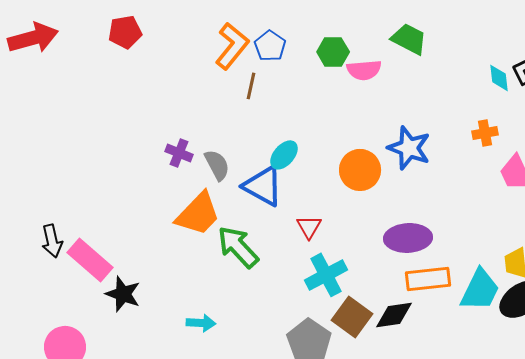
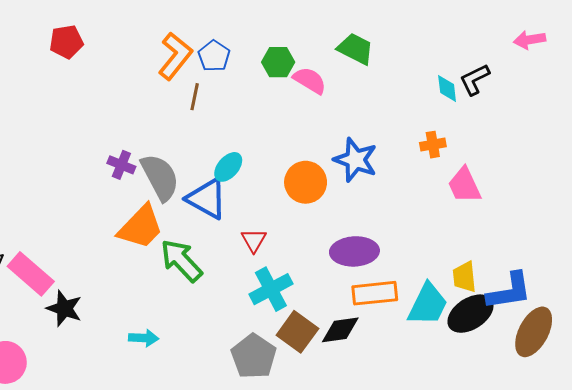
pink semicircle: (364, 70) -> (310, 80), turned -144
gray semicircle: (217, 165) -> (160, 177), size x1.5

